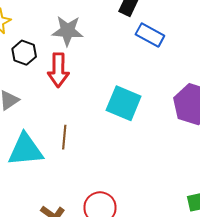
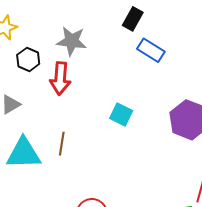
cyan square: (124, 103) -> (121, 115), size x0.7

